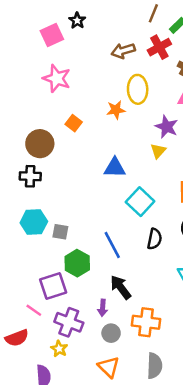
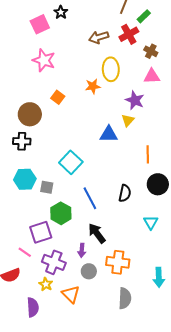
blue triangle: (115, 168) -> (109, 134), moved
cyan square: (140, 202) -> (71, 162), moved
orange triangle: (109, 367) -> (71, 294), moved

